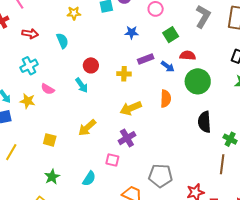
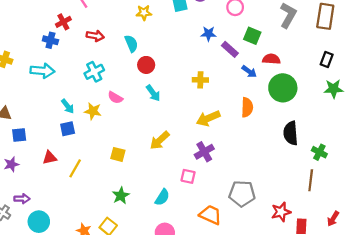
green square: (171, 35) -> (252, 36), turned -35
purple rectangle: (146, 59) -> (230, 49), moved, turned 63
red circle: (91, 65) -> (146, 65), moved

